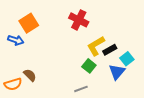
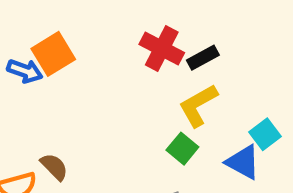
blue arrow: (16, 40) -> (25, 71), moved
black rectangle: (110, 50) -> (203, 58), moved
blue triangle: (117, 72) -> (243, 162), turned -42

